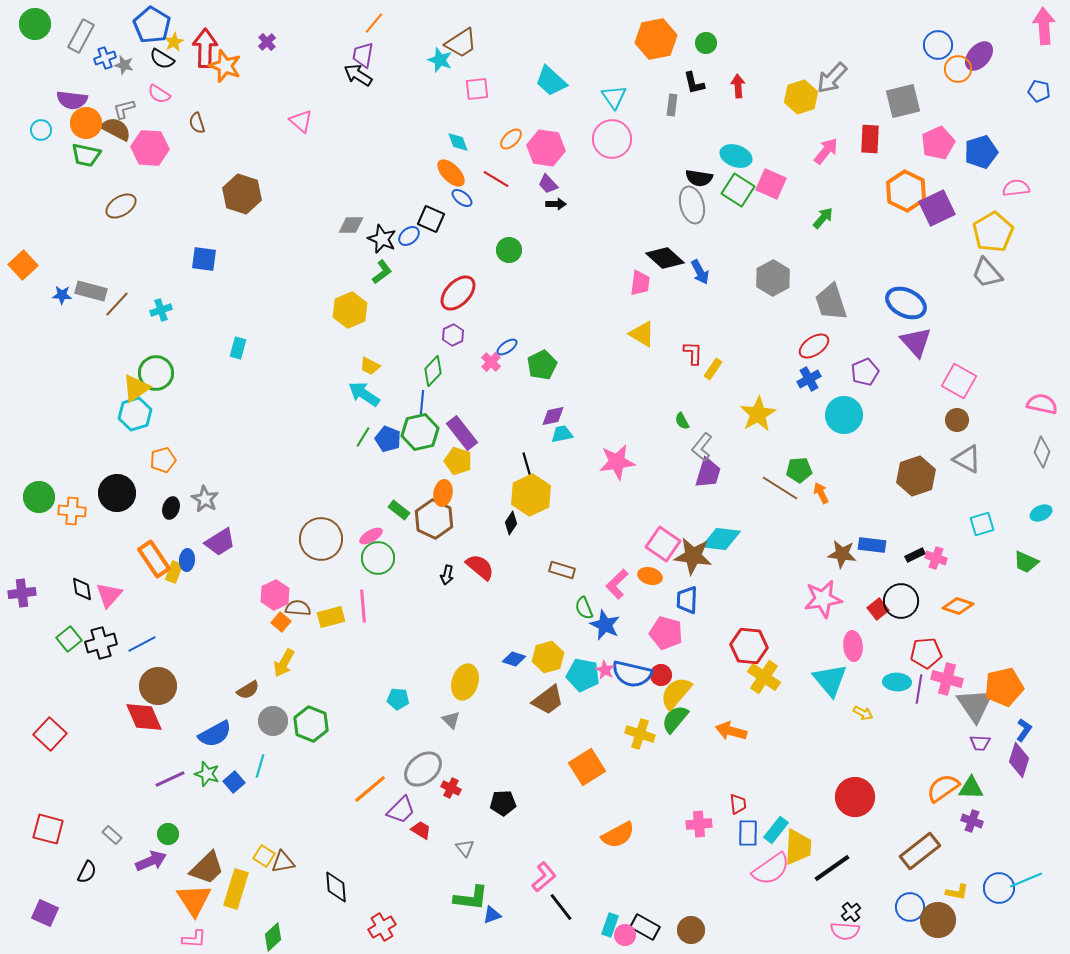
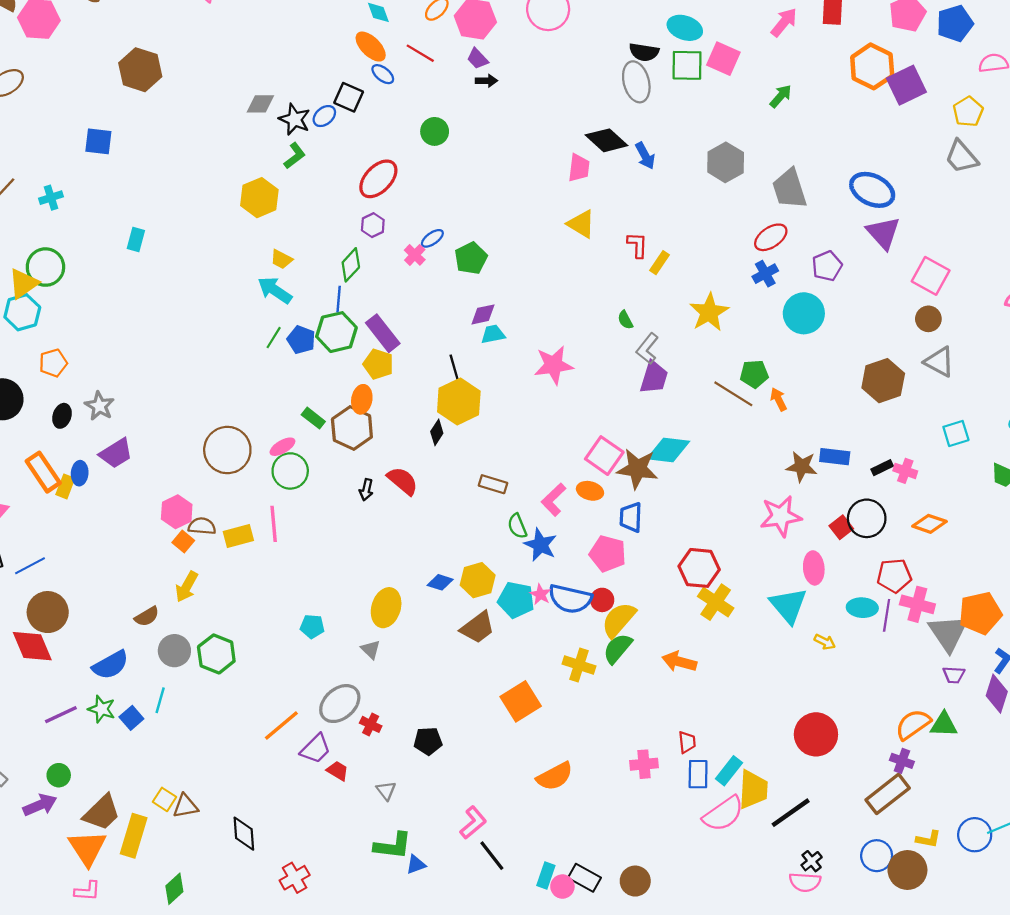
green square: (738, 190) -> (687, 65), turned -32
yellow pentagon: (993, 232) -> (968, 112), size x0.7
purple cross: (972, 821) -> (902, 761), moved

